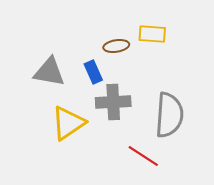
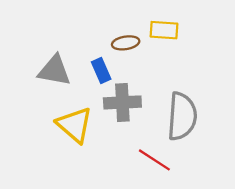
yellow triangle: (68, 123) -> (75, 125), turned -45

